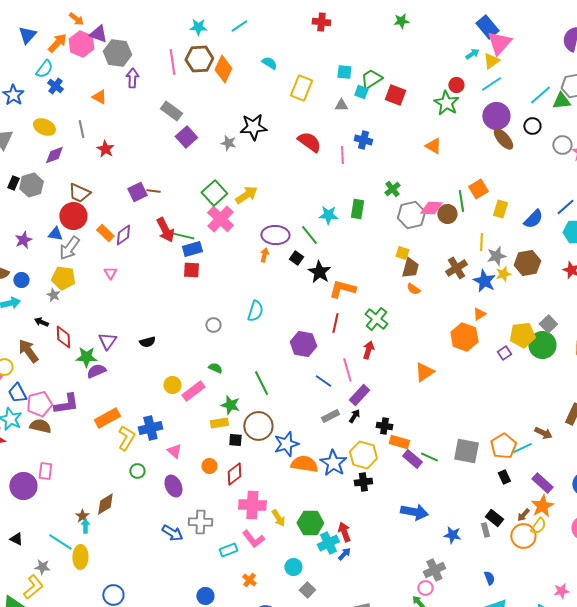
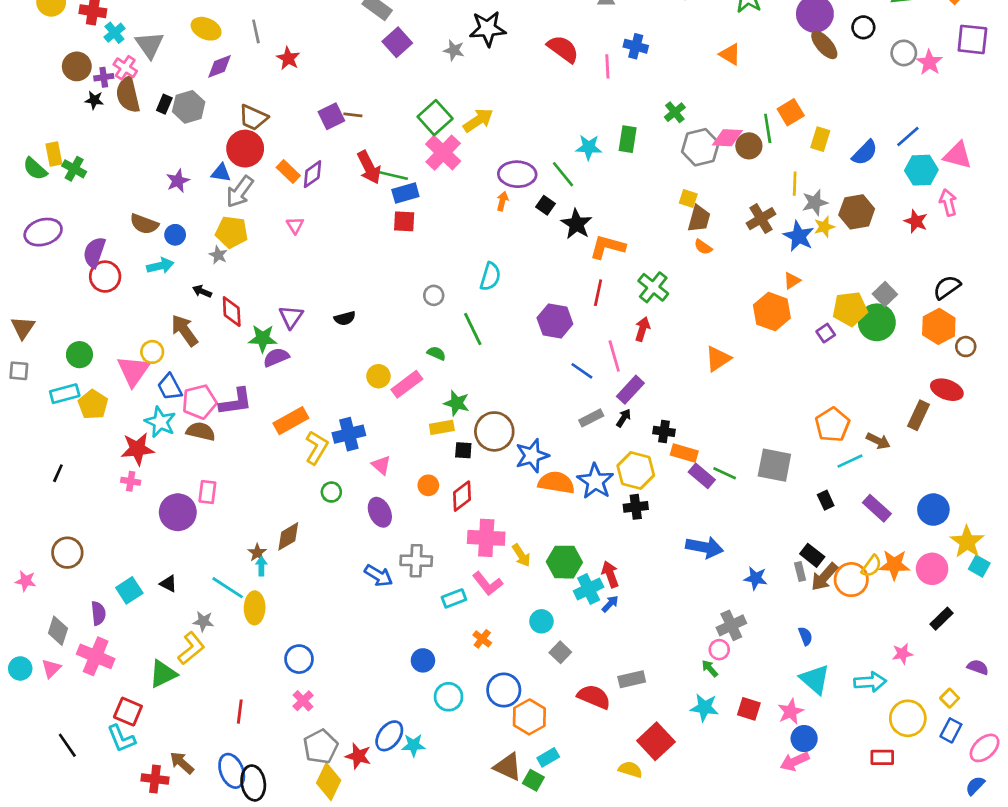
green line: (261, 383) -> (473, 329), moved
orange pentagon: (503, 446) -> (832, 425), moved
orange star: (542, 506) -> (894, 565), moved, turned 30
brown arrow: (523, 515) -> (824, 577), moved, size x1.6

